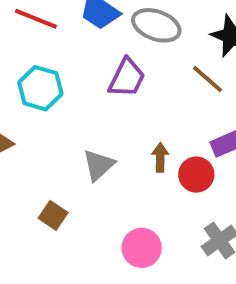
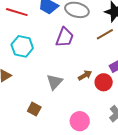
brown line: (208, 79) -> (105, 34), turned -66
brown arrow: (160, 157) -> (85, 75), turned 64

